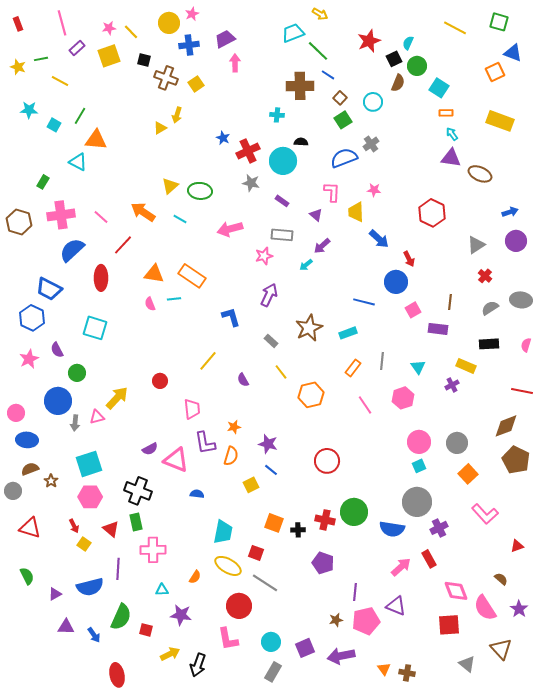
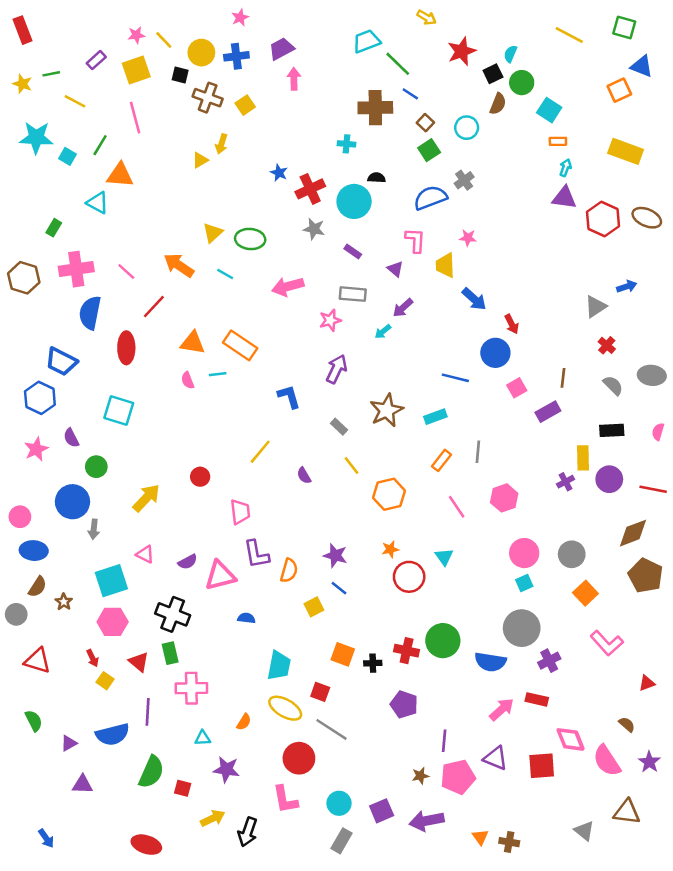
yellow arrow: (320, 14) -> (427, 18), moved
pink line: (62, 23) -> (135, 118), moved
yellow circle: (169, 23) -> (201, 53), moved
red rectangle: (18, 24) -> (22, 30), size x1.5
cyan star: (29, 110) -> (36, 138), size x1.5
cyan arrow: (452, 134) -> (565, 168), turned 56
brown ellipse: (480, 174) -> (647, 218), moved
blue arrow: (510, 212) -> (627, 287), moved
red hexagon: (432, 213) -> (603, 219), moved
purple circle: (516, 241) -> (609, 479), moved
blue semicircle: (72, 250) -> (90, 313), turned -36
gray semicircle: (490, 308) -> (613, 385), turned 78
purple rectangle: (438, 329) -> (548, 412), turned -36
yellow rectangle: (466, 366) -> (583, 458), turned 66
cyan triangle: (418, 367) -> (444, 557), moved
pink triangle: (97, 417) -> (145, 554), moved, turned 42
orange star: (234, 427) -> (390, 549), moved
pink triangle: (176, 460) -> (220, 576), turned -36
brown semicircle: (30, 469) -> (37, 587), turned 144
red rectangle: (429, 559) -> (537, 699), turned -48
red square: (449, 625) -> (542, 766), moved
blue arrow: (94, 635) -> (46, 838), moved
brown triangle: (501, 649) -> (627, 812), turned -40
red ellipse: (117, 675) -> (146, 845), turned -60

